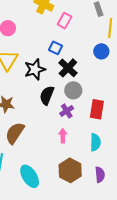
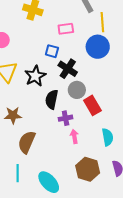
pink rectangle: (65, 21) -> (66, 29), moved, turned 63
blue circle: (101, 51) -> (98, 47), size x1.5
red rectangle: (97, 109) -> (92, 105), moved, turned -30
purple cross: (67, 111) -> (66, 118), moved, turned 32

